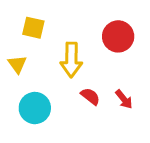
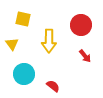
red semicircle: (90, 96) -> (53, 86), moved
red arrow: (124, 99) -> (85, 56), moved

